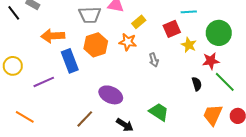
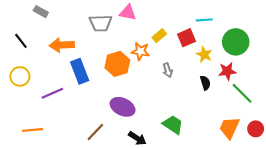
black line: (14, 13) -> (21, 41), moved
yellow rectangle: (139, 22) -> (159, 36), moved
orange hexagon: (96, 45) -> (117, 64), moved
black semicircle: (197, 84) -> (205, 83), moved
orange line: (25, 117) -> (32, 130), turned -36

